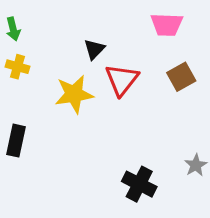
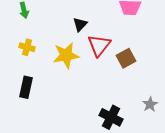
yellow cross: (17, 67) -> (27, 47), moved
brown square: (181, 77) -> (126, 58), moved

